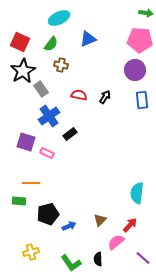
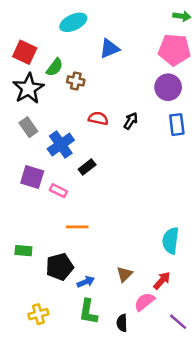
green semicircle: (51, 44) -> (55, 67), moved
gray rectangle: (41, 89) -> (28, 127), moved
orange line: (31, 183) -> (77, 227), moved
green L-shape: (71, 263) -> (88, 312), moved, turned 45

